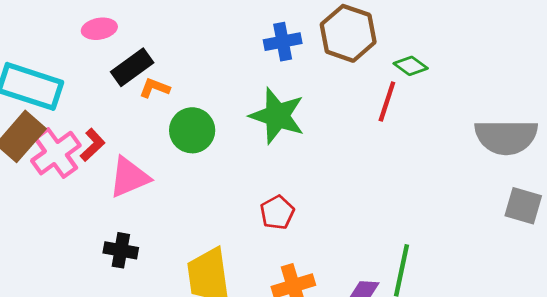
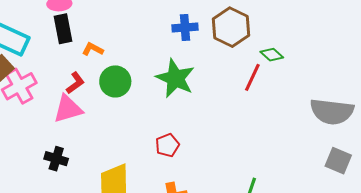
black rectangle: (132, 67) -> (63, 29), moved, turned -72
red L-shape: (93, 145) -> (75, 83), moved

